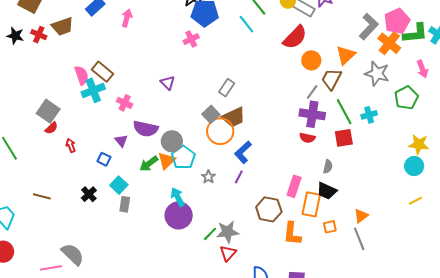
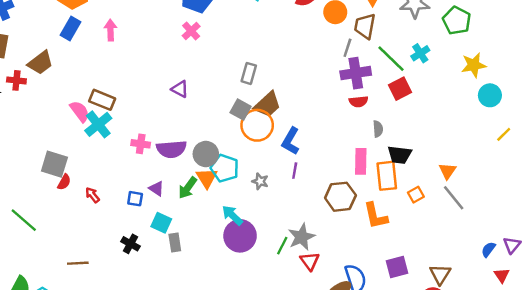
pink cross: (125, 103) -> (141, 144), moved
purple triangle: (121, 141) -> (156, 189), moved
yellow star: (419, 144) -> (474, 65), moved
gray semicircle: (328, 167) -> (378, 129), moved

